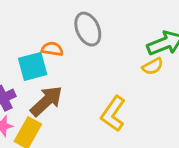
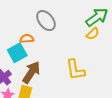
yellow L-shape: (113, 114) -> (75, 70), turned -30

